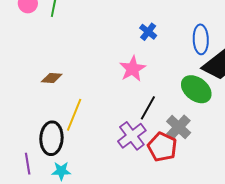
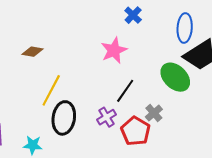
gray cross: (179, 127) -> (154, 113), size x0.7
purple cross: (132, 136) -> (107, 117), size x0.7
black ellipse: (51, 138) -> (64, 118), moved

